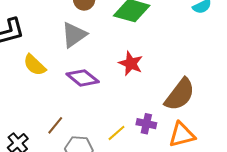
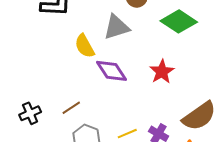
yellow semicircle: (35, 65) -> (85, 46), moved

